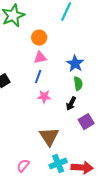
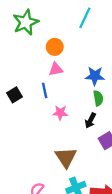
blue star: (75, 64) -> (95, 76), turned -30
blue line: (38, 77) -> (45, 90), moved, turned -32

